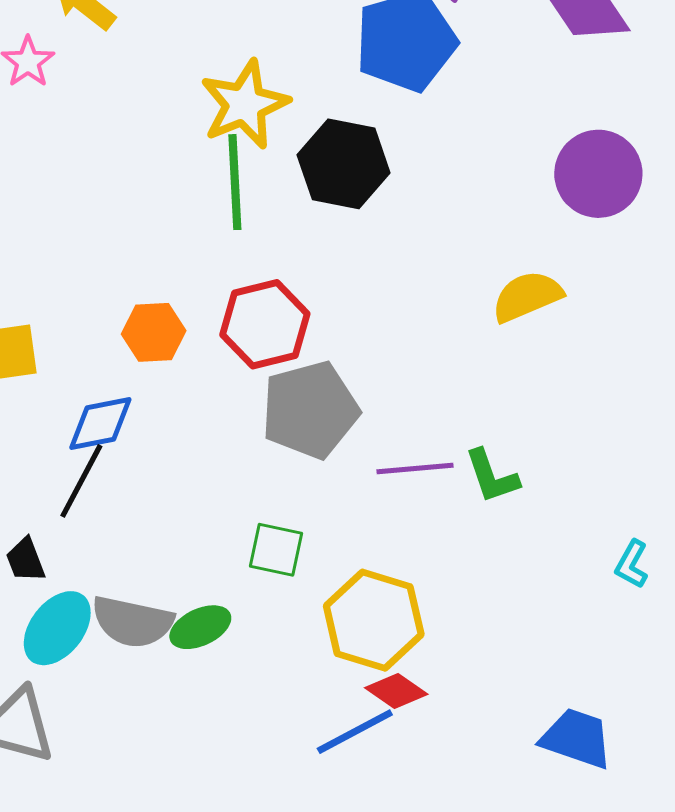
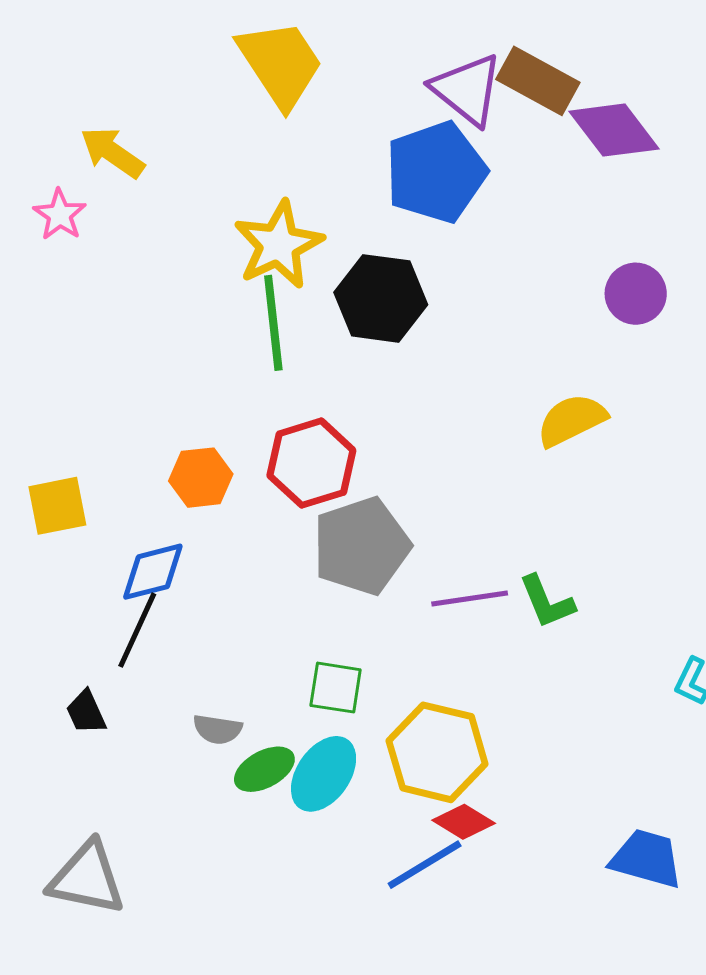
purple circle: (598, 174) -> (636, 294), size x0.7
gray semicircle: (132, 622) -> (217, 729), moved, size x0.6
cyan ellipse: (57, 628) -> (324, 774), moved

